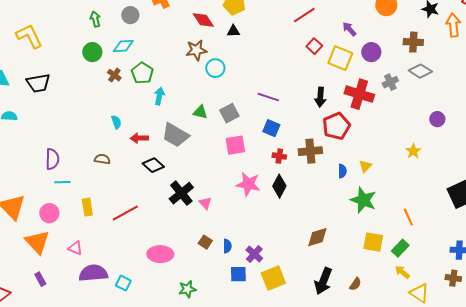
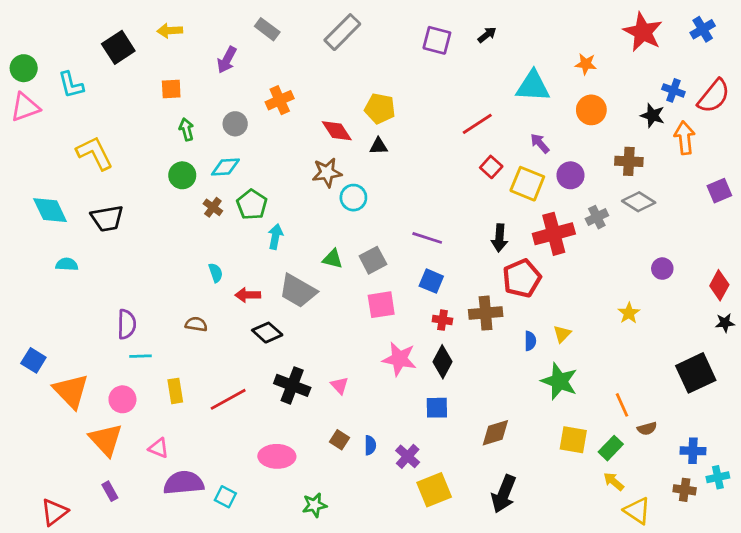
red cross: (359, 94) -> (554, 234), turned -32
black cross: (181, 193) -> (292, 385), moved, turned -30
blue square: (238, 274) -> (437, 408), moved
brown semicircle: (355, 284) -> (647, 429), moved, turned 40

